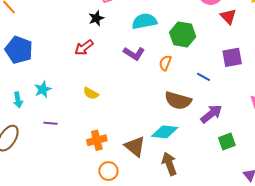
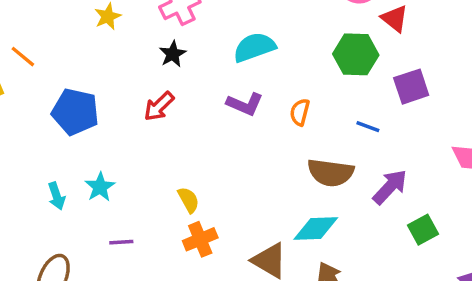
green hexagon: (183, 34) -> (356, 54), moved
blue pentagon: (19, 50) -> (75, 112), moved
yellow semicircle: (91, 93) -> (188, 200), moved, turned -140
cyan arrow: (18, 100) -> (57, 196), moved
orange cross: (97, 140) -> (200, 239), moved

